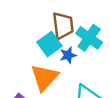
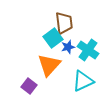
cyan cross: (89, 38) -> (88, 50), moved

